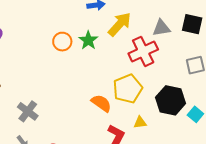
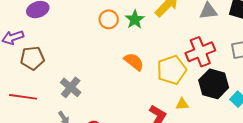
red cross: (143, 51) -> (200, 52), moved
orange semicircle: (101, 103) -> (134, 62), moved

